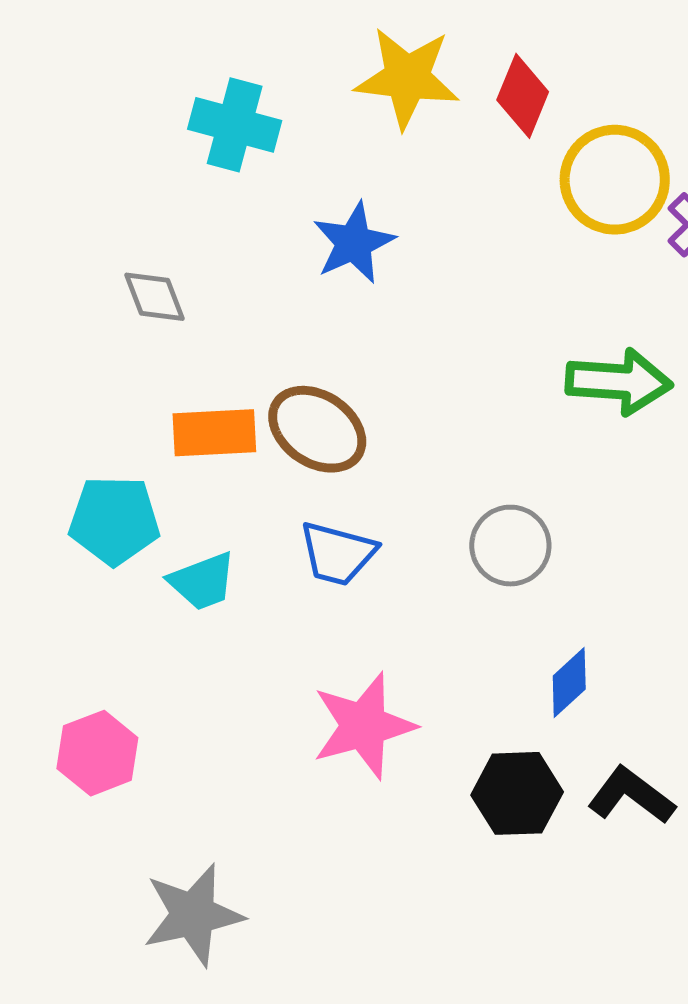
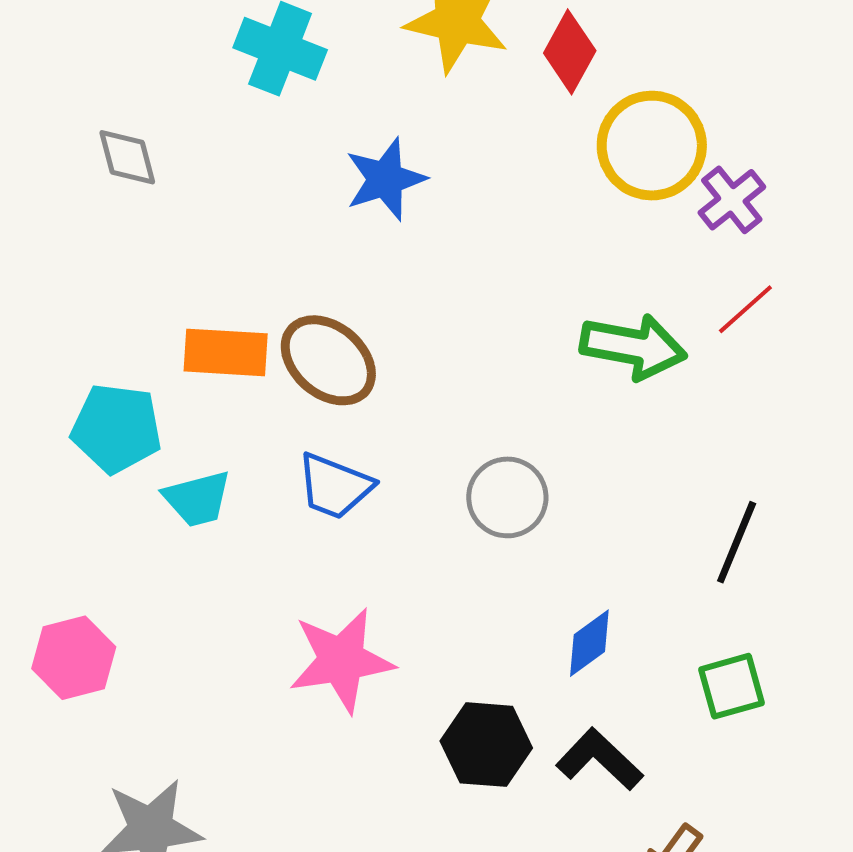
gray diamond: (155, 297) -> (127, 157), moved
blue diamond: (569, 683) -> (589, 643), moved

